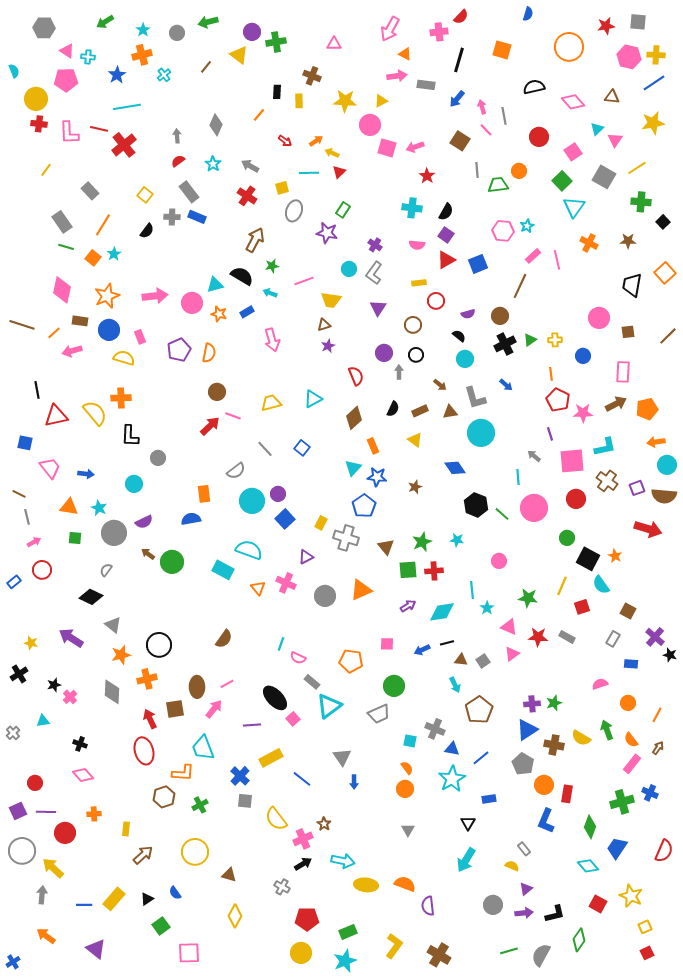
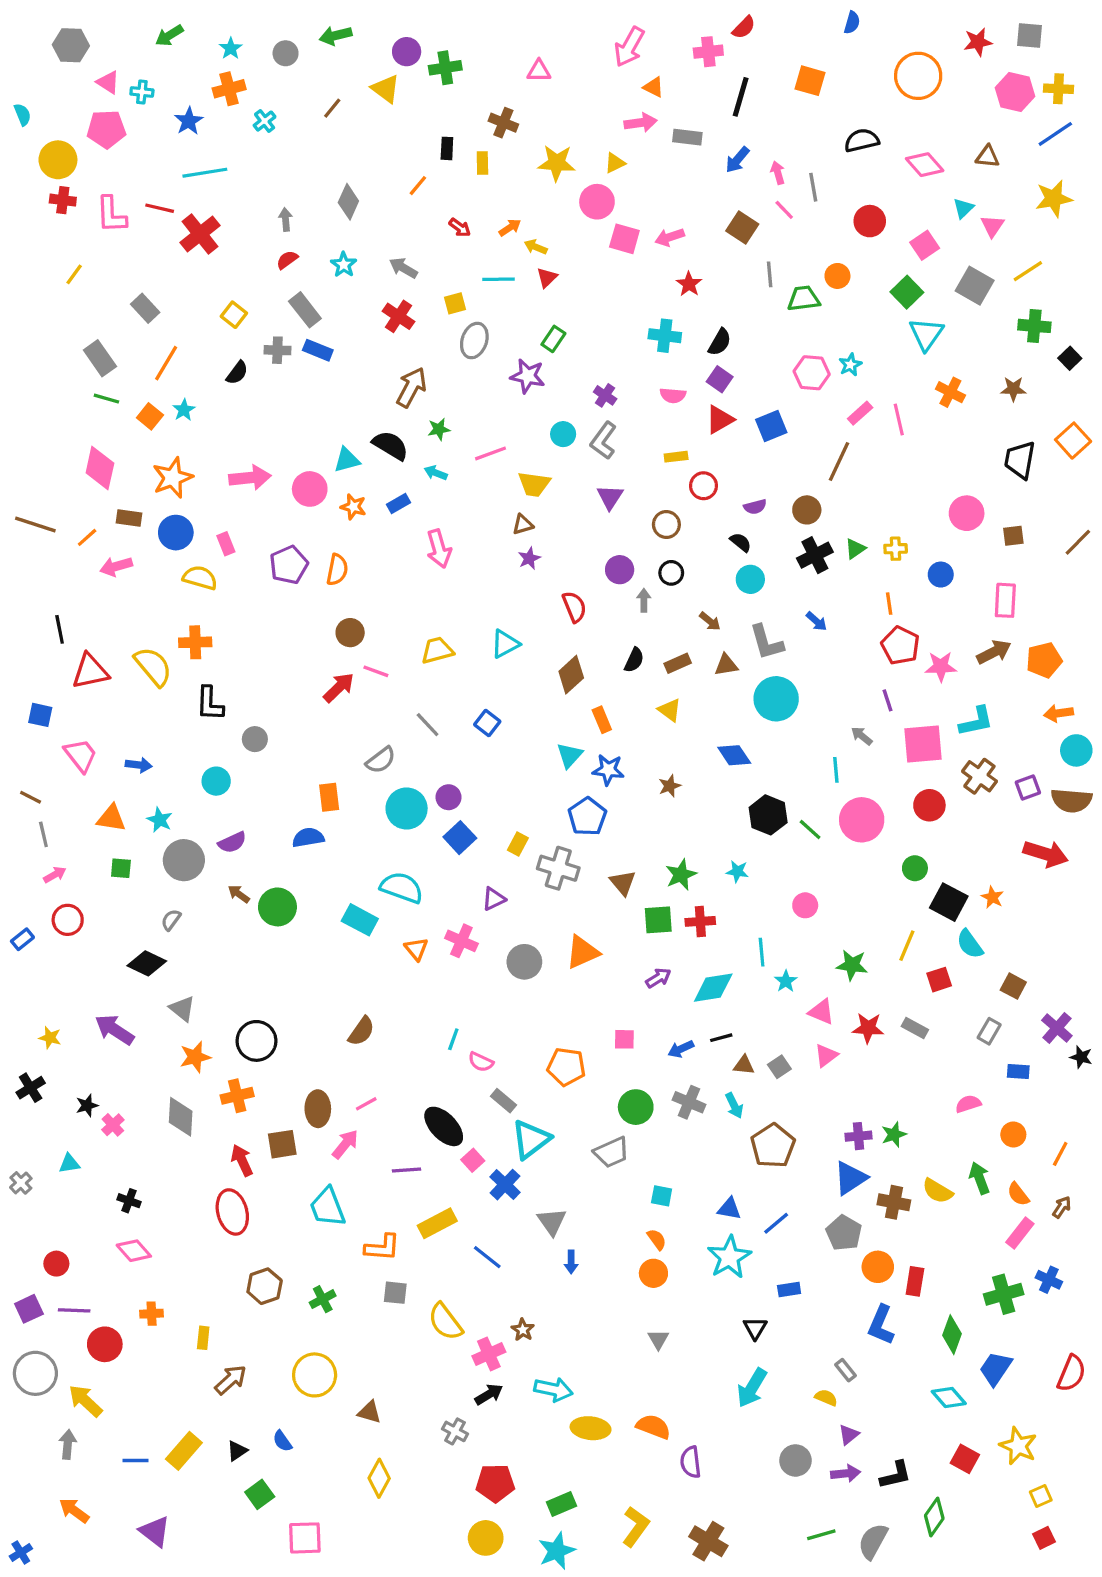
gray cross: (435, 729) -> (689, 1102), moved
orange L-shape: (183, 773) -> (382, 1247), moved
blue cross: (240, 776) -> (505, 1185), moved

